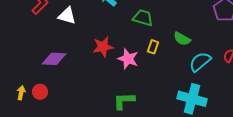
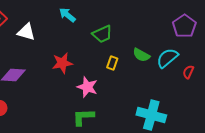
green trapezoid: (143, 18) -> (102, 34), turned 140
pink star: (128, 59) -> (87, 87), moved
cyan semicircle: (200, 62) -> (167, 58), moved

